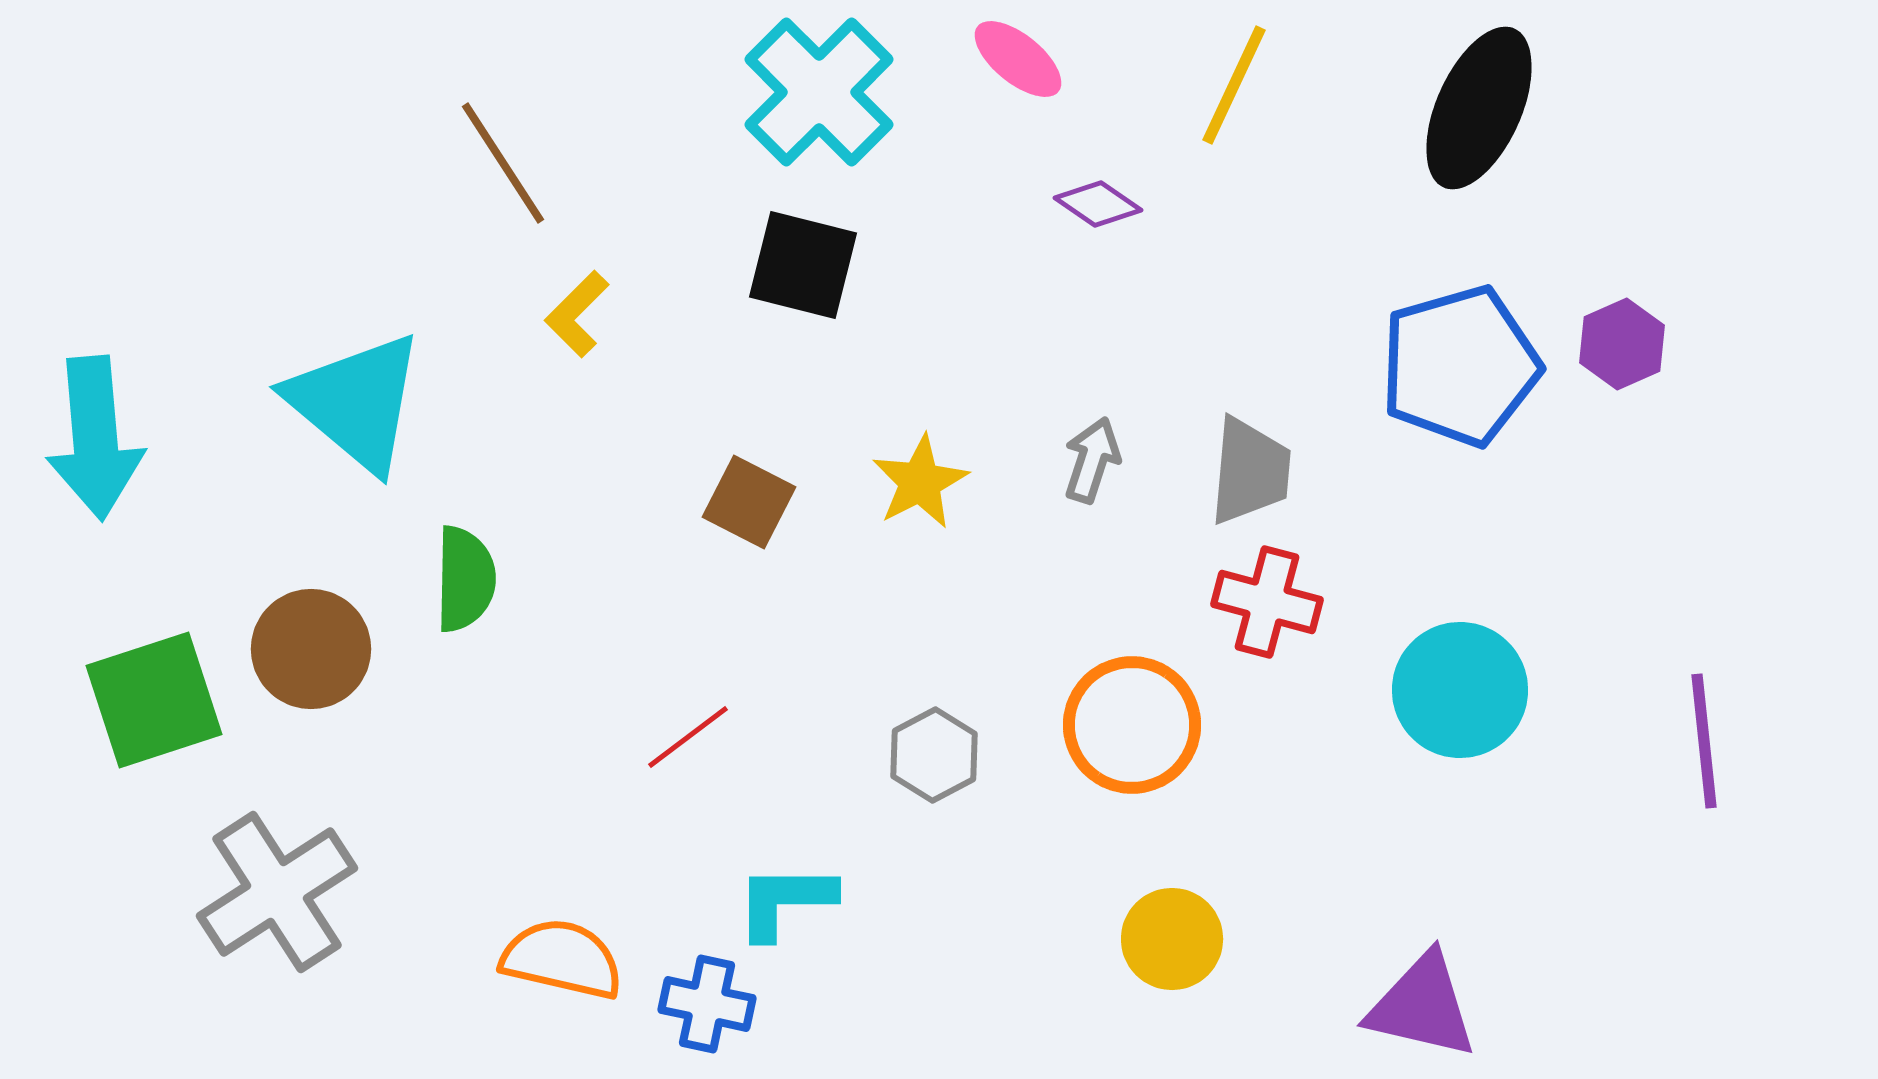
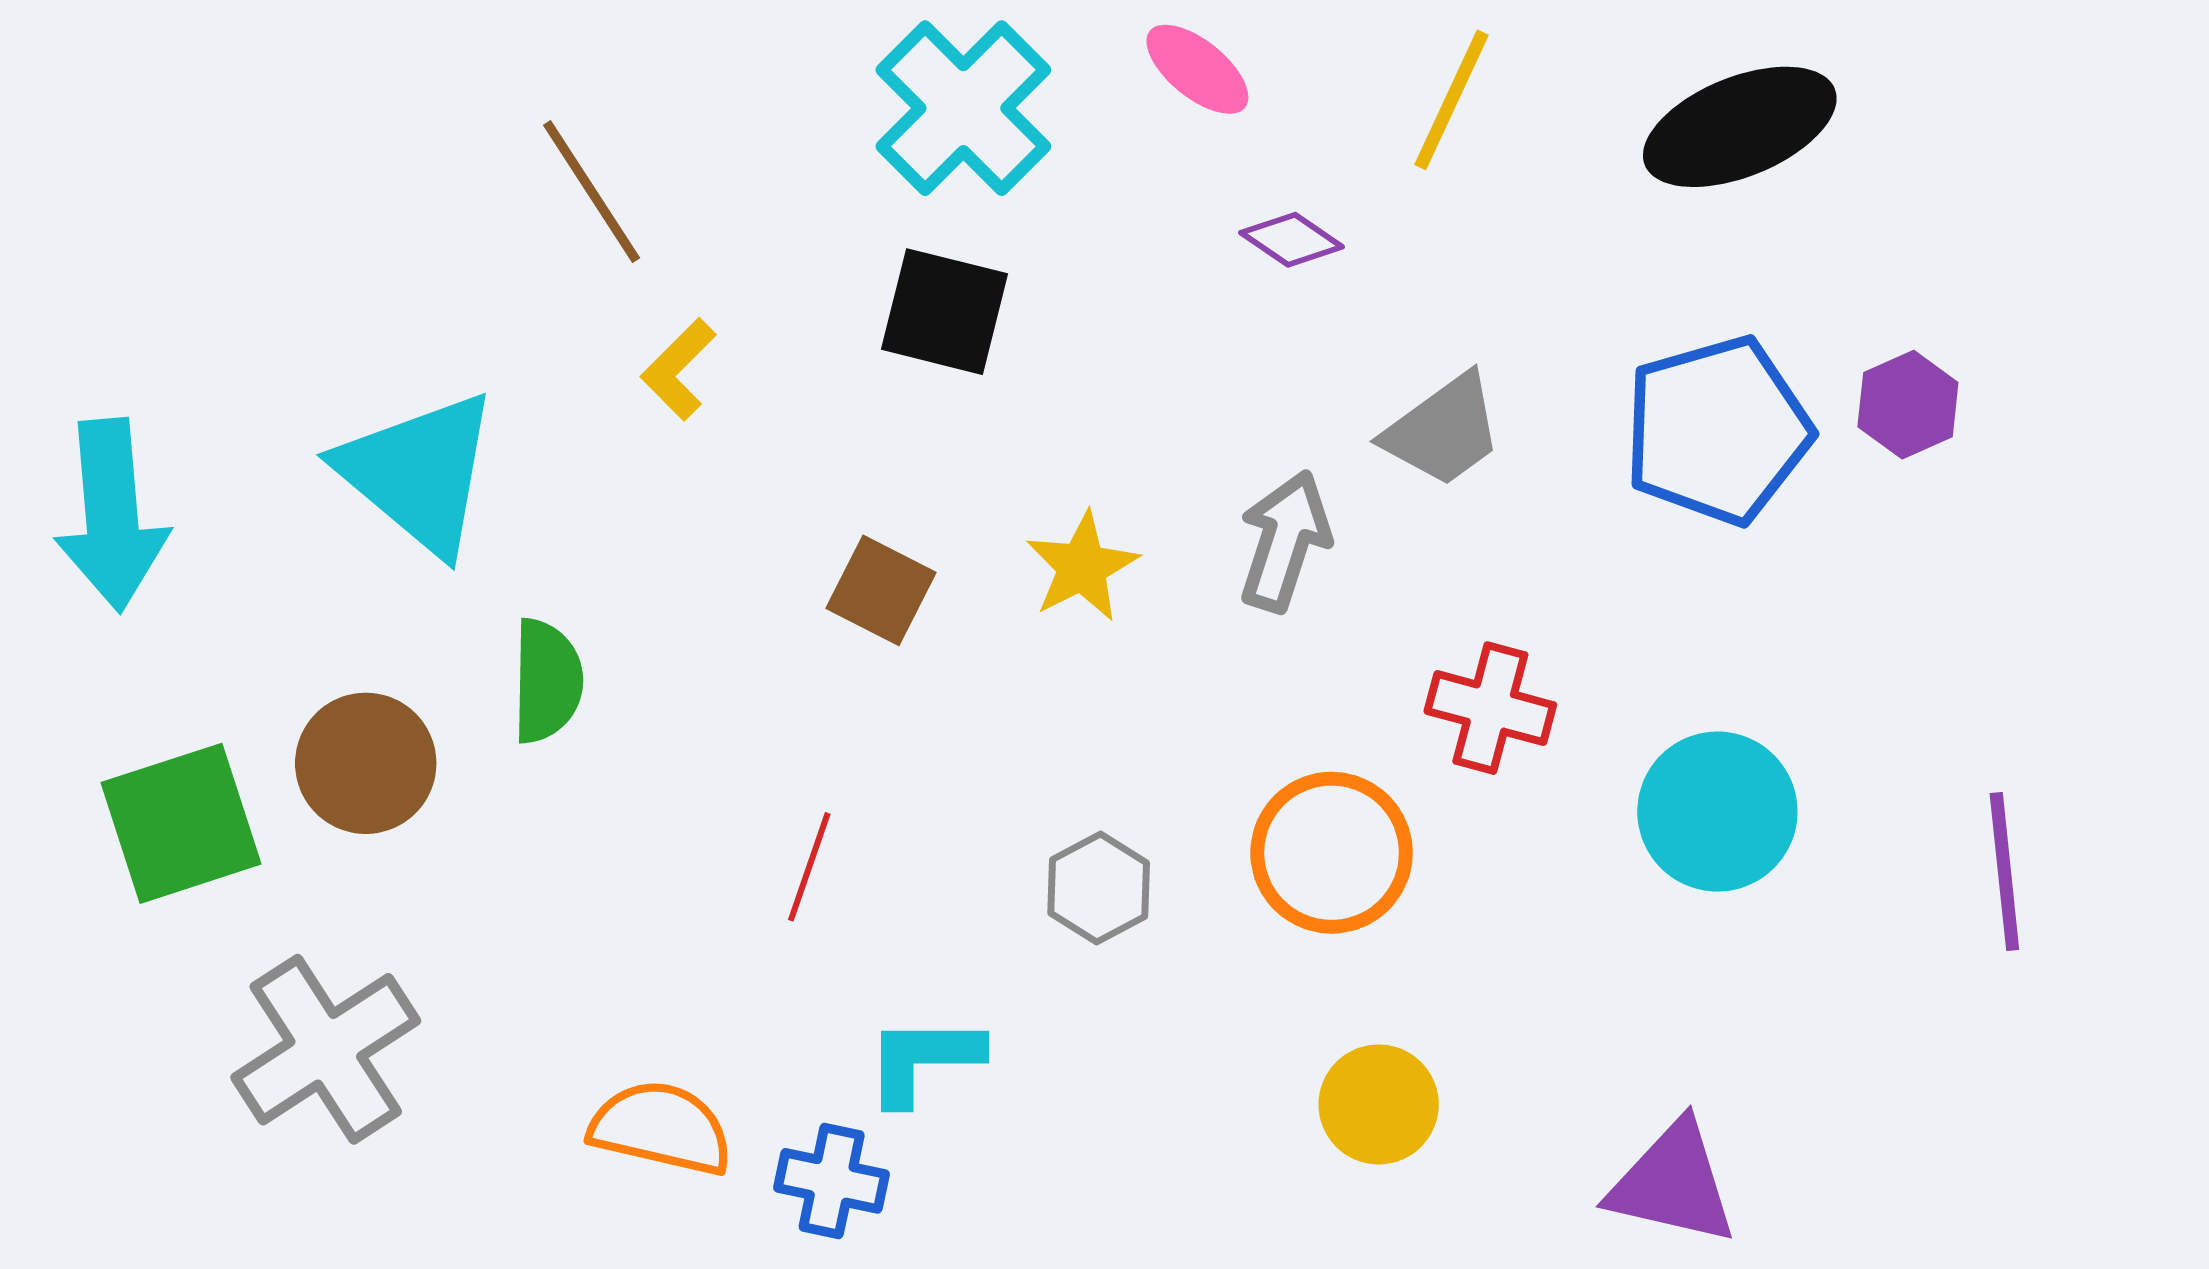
black ellipse: (1479, 108) -> (1740, 127), turned 44
gray arrow: (1092, 460) -> (1284, 541), size x1.4
gray trapezoid: (1250, 471) -> (1443, 430), moved, turned 49
red line: (688, 737) -> (809, 867), turned -34

